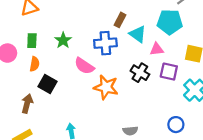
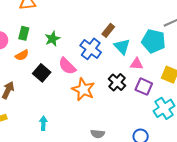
blue cross: (105, 43) -> (91, 49), turned 30
orange semicircle: (35, 64) -> (22, 55), turned 40
black square: (48, 84) -> (42, 73), moved

